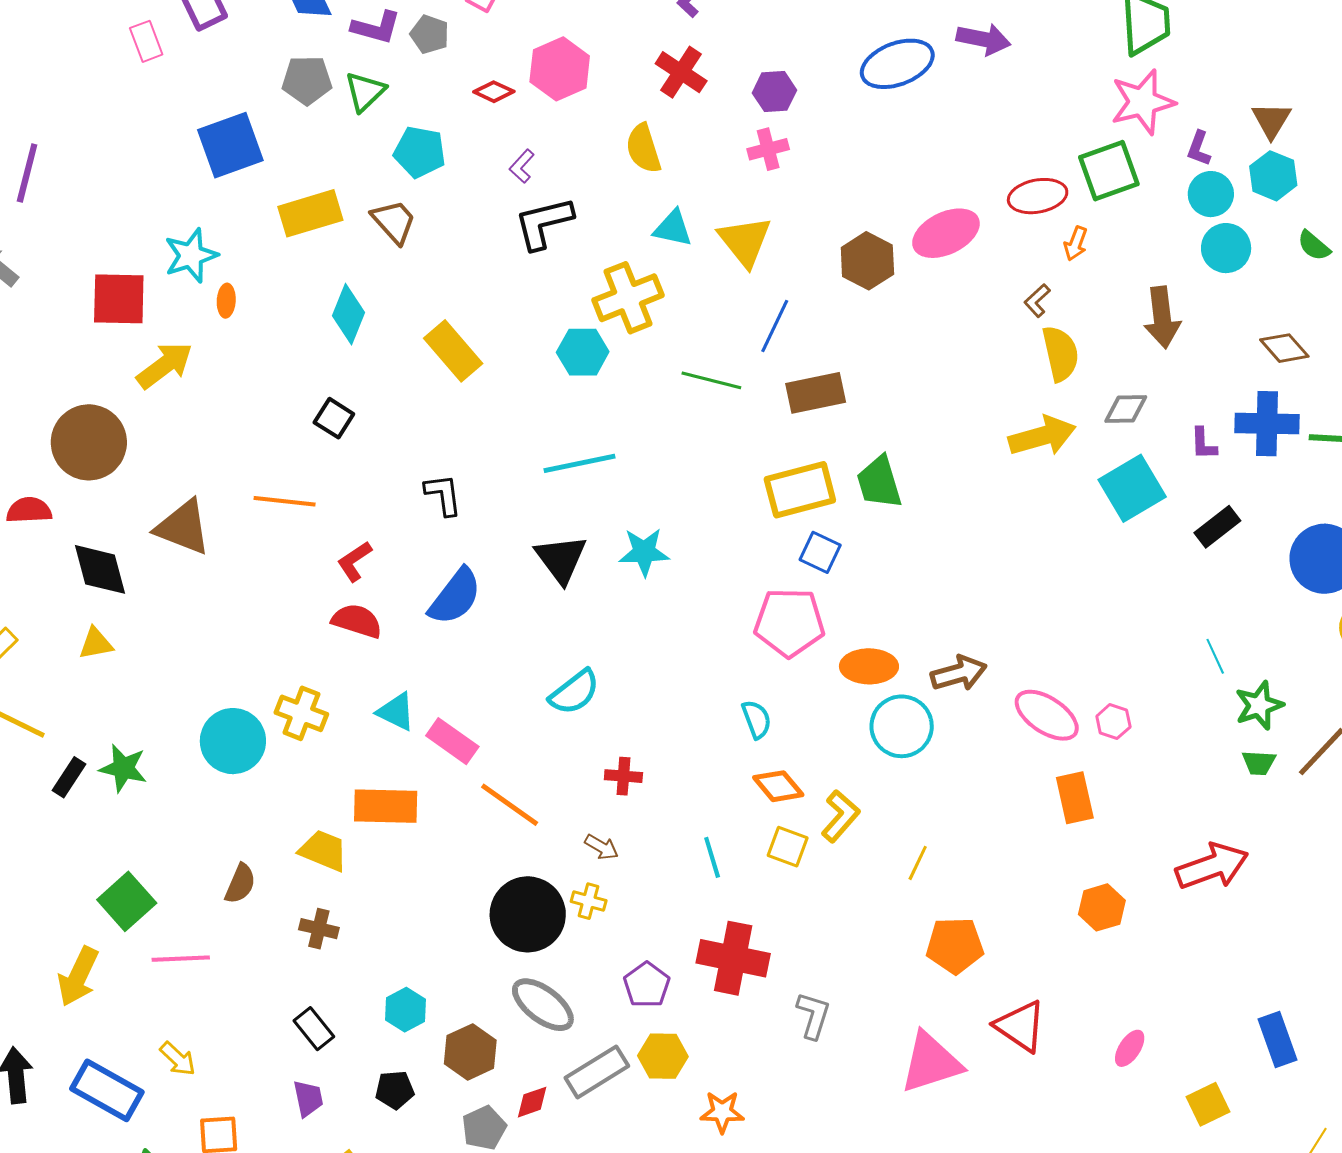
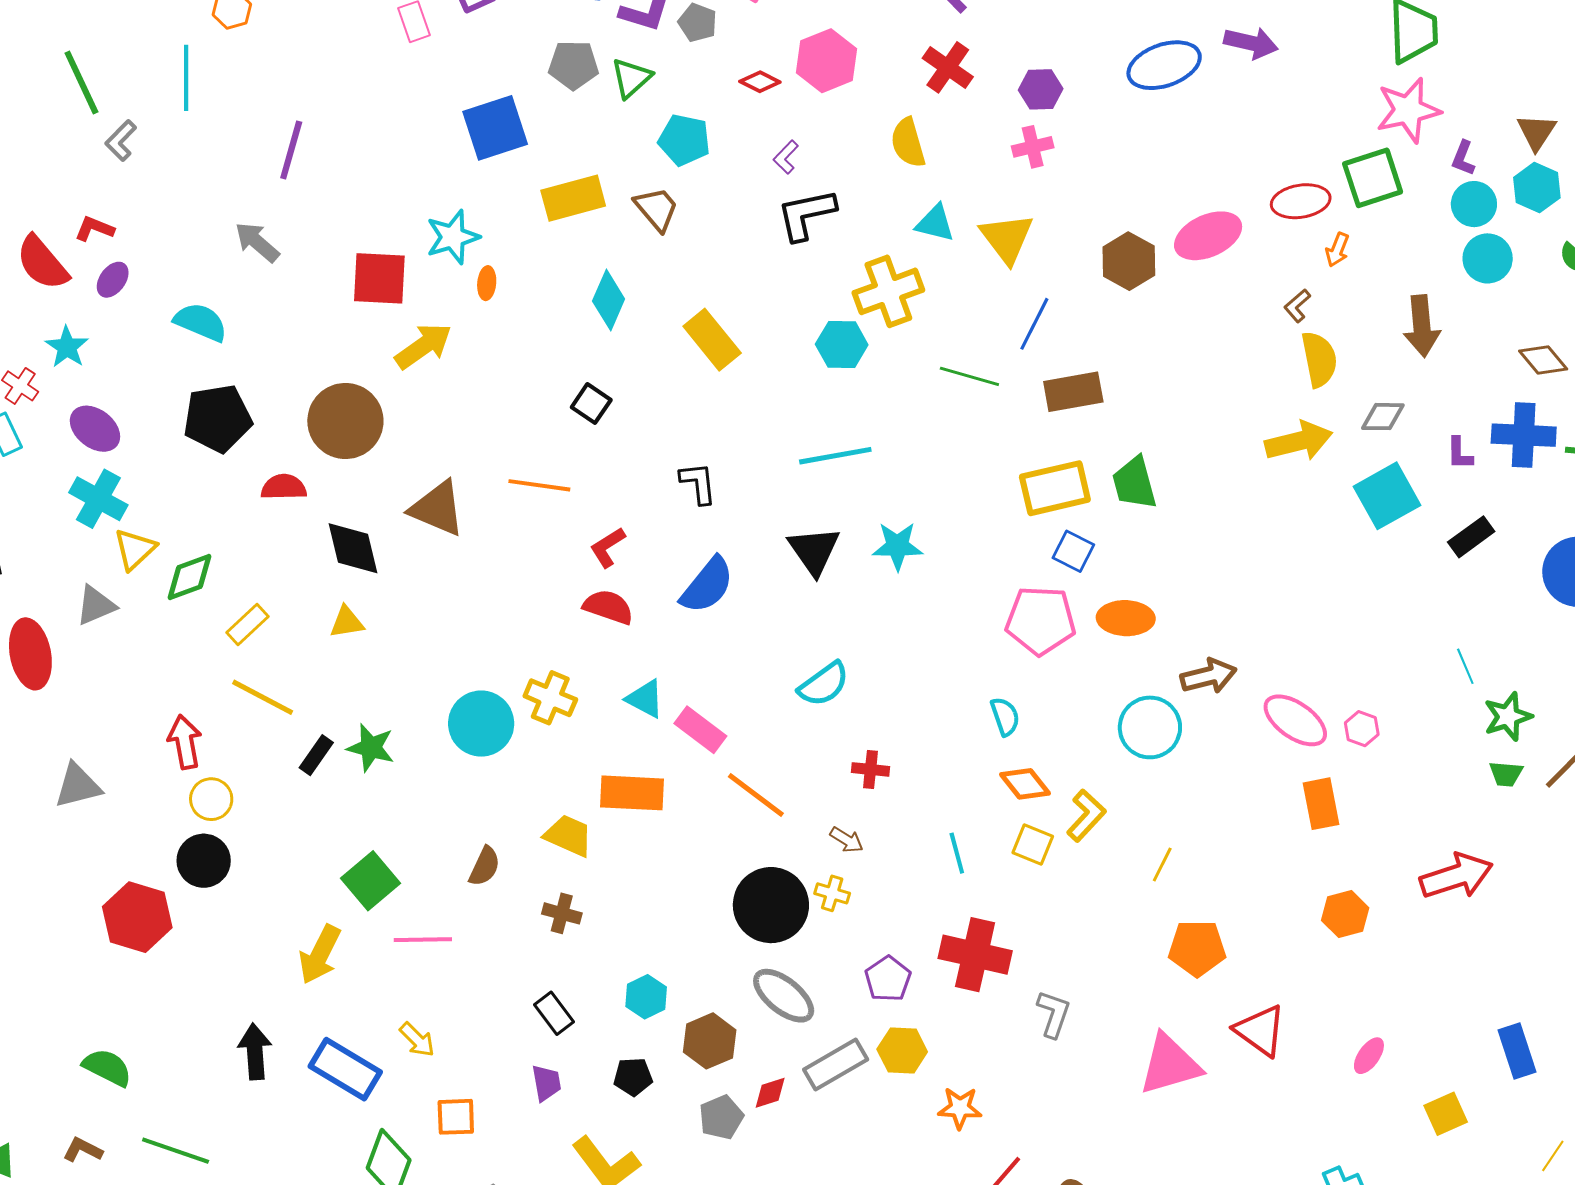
orange ellipse: (869, 666) -> (1126, 618), moved

